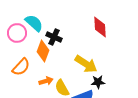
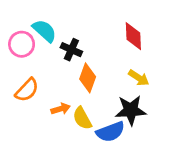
orange diamond: (43, 51) -> (88, 78), moved
yellow arrow: (86, 64) -> (139, 78), moved, size x0.7
black star: (98, 82) -> (131, 110), size x1.6

